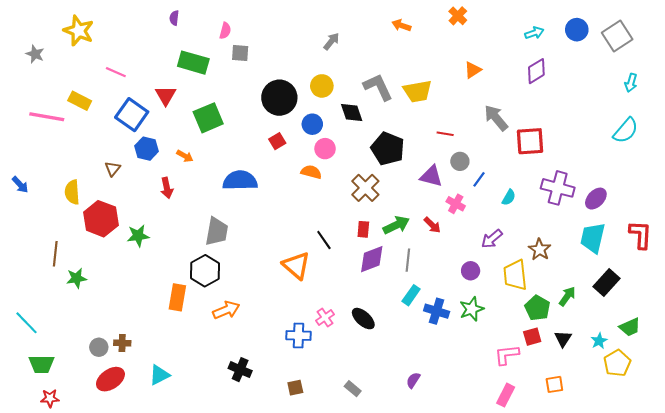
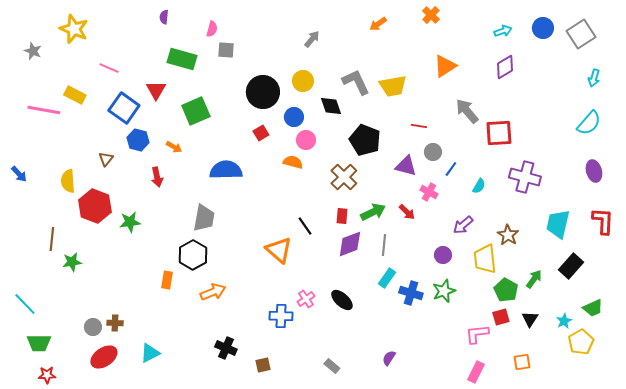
orange arrow: (402, 25) -> (378, 24), turned -54
orange triangle: (473, 70) -> (445, 66), size x1.4
purple ellipse: (596, 199) -> (594, 171), moved, turned -60
orange rectangle: (177, 297) -> (167, 280), size x0.7
brown square: (295, 388) -> (263, 365), moved

